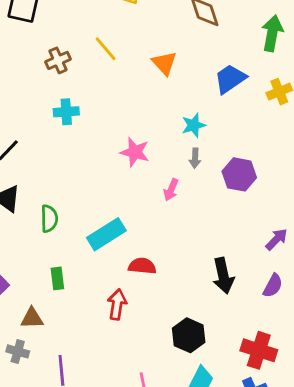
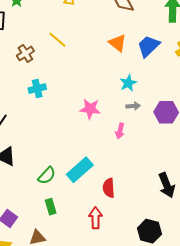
orange triangle: (164, 63) -> (117, 43), moved
gray arrow: (195, 158) -> (133, 106), turned -88
green semicircle: (49, 219) -> (47, 176), moved, turned 54
red semicircle: (142, 266) -> (109, 188), turned -90

